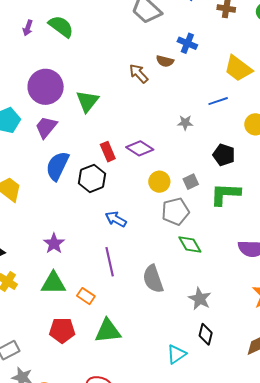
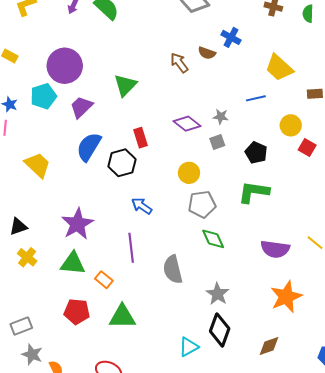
purple circle: (46, 87) -> (65, 66), moved
purple diamond: (140, 148) -> (187, 124), moved
gray square: (191, 182) -> (217, 142), moved
purple star: (54, 243) -> (77, 224), size x1.5
black diamond: (206, 334) -> (220, 330), size x1.5

